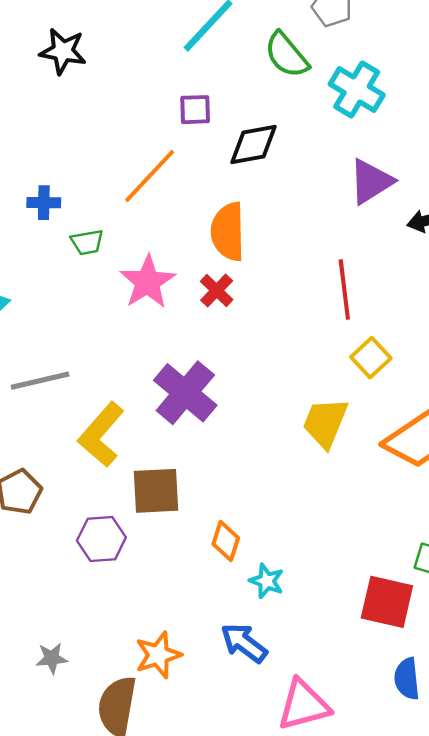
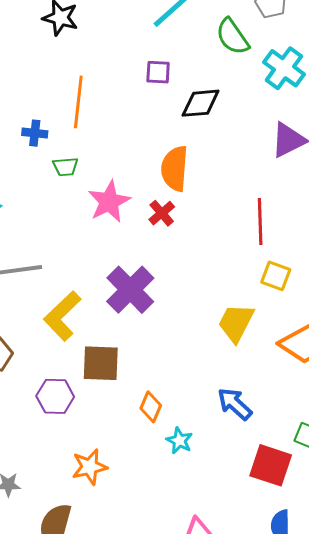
orange line: (150, 176) -> (78, 102), moved, turned -42
yellow square: (371, 358) -> (276, 276), turned -32
blue arrow: (244, 643) -> (235, 404), moved
orange star: (158, 655) -> (90, 467), moved

